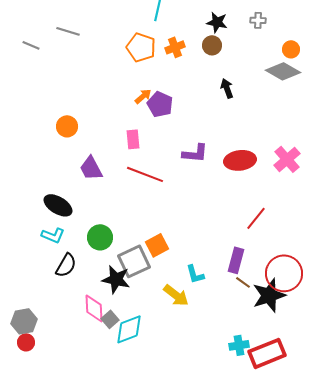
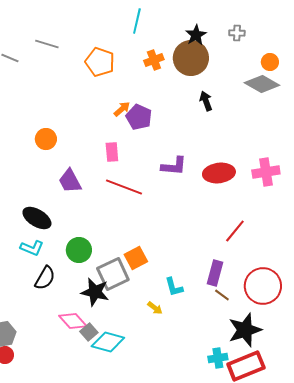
black star: (217, 22) -> (196, 35), turned 30
brown circle: (212, 45) -> (191, 58), size x1.8
orange pentagon: (141, 47) -> (100, 62), moved
pink cross: (287, 159) -> (266, 172), turned 32
yellow arrow: (176, 295) -> (155, 308), size x0.6
black star: (269, 295) -> (245, 330), moved
pink diamond: (94, 308) -> (73, 321), turned -40
cyan diamond: (129, 329) -> (108, 342), turned 36

